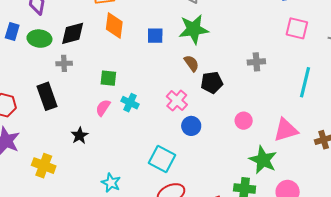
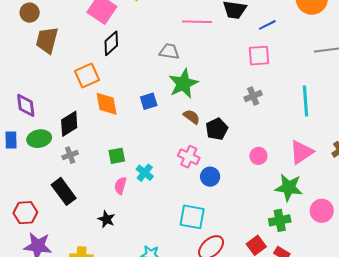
pink square: (297, 28) -> (259, 56), moved
cyan cross: (130, 103) -> (145, 173), turned 30

